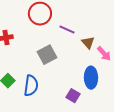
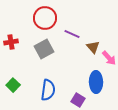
gray square: (47, 55) -> (44, 49), moved
blue semicircle: (31, 86) -> (48, 90), moved

